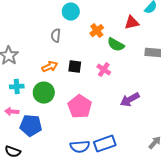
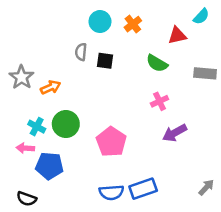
orange cross: (97, 31) -> (133, 24), moved
orange arrow: (50, 67) -> (51, 87), moved
black square: (75, 67) -> (105, 61), moved
pink cross: (104, 70) -> (159, 101), moved, turned 32
cyan cross: (17, 87) -> (37, 127), moved, turned 32

